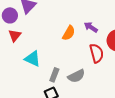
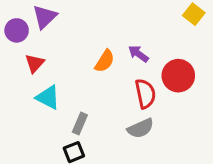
red triangle: (15, 36) -> (35, 63), moved
gray semicircle: (76, 76) -> (140, 128), moved

